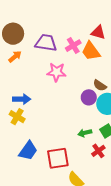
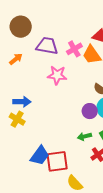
brown circle: (13, 34) -> (21, 27), moved
purple circle: (89, 97) -> (90, 111), moved
blue trapezoid: (28, 151) -> (40, 156), moved

